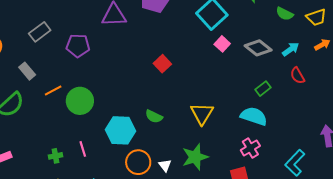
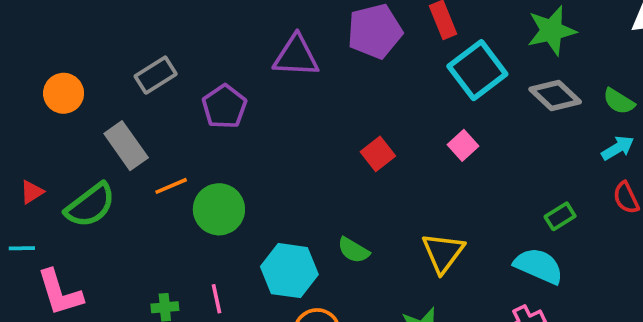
green semicircle: (285, 14) -> (619, 101), moved
pink square: (222, 44) -> (463, 145), moved
purple pentagon: (78, 46) -> (224, 107), turned 30
gray diamond: (258, 48) -> (555, 96), moved
gray rectangle: (27, 71) -> (126, 146), size x1.4

